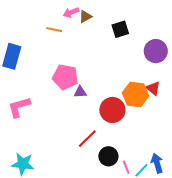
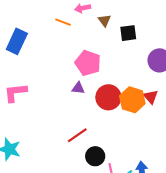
brown triangle: (85, 17) -> (104, 20), moved, turned -48
pink pentagon: (65, 77) -> (88, 63), moved
red circle: (112, 110) -> (108, 97), moved

